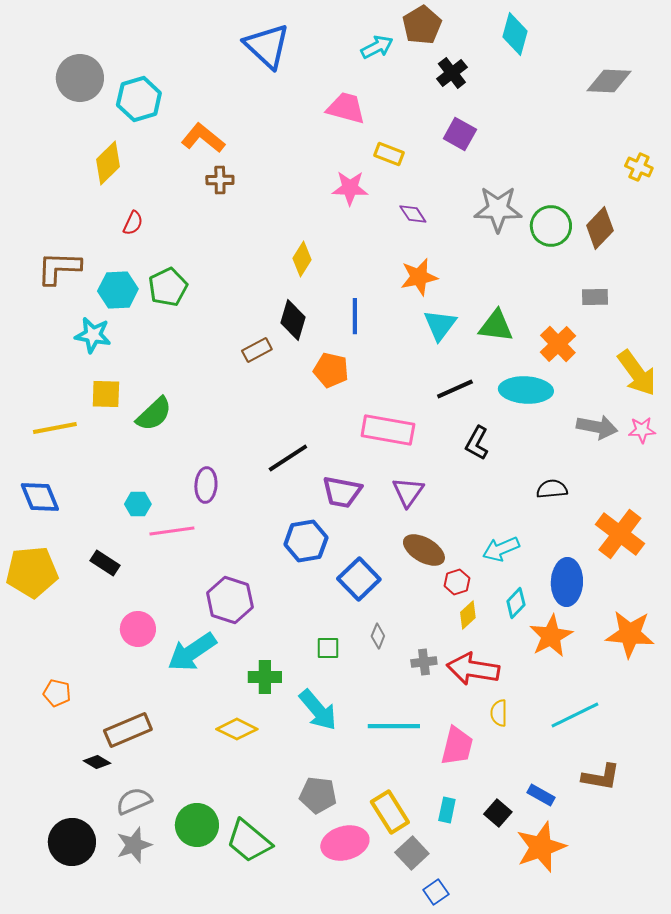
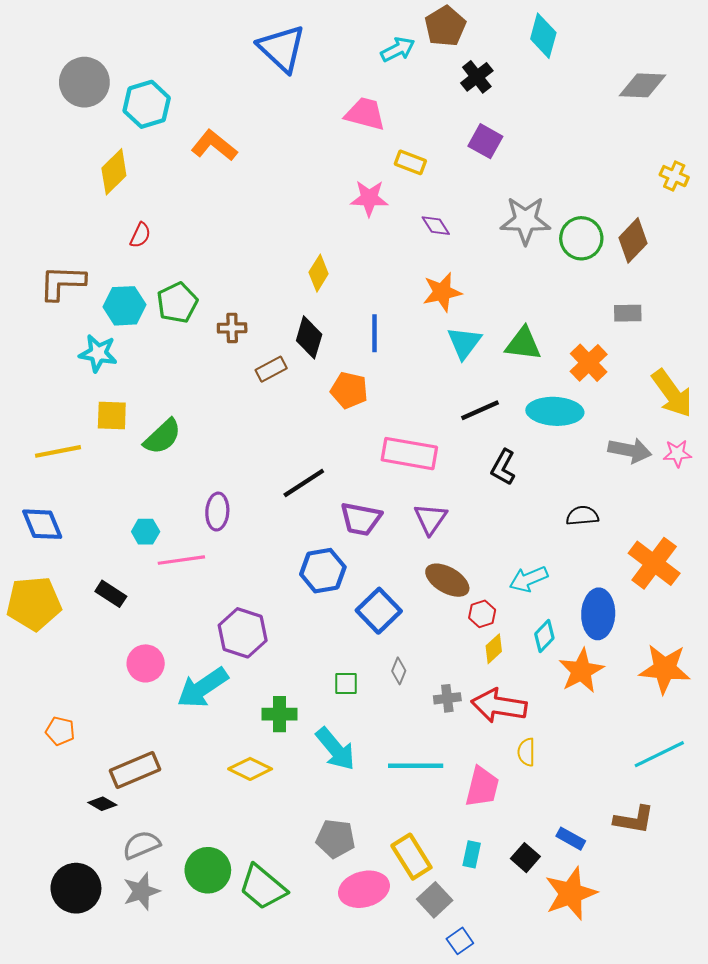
brown cross: (220, 180) -> (232, 328), moved
cyan line: (575, 715) -> (659, 754), moved

